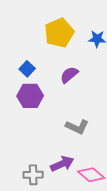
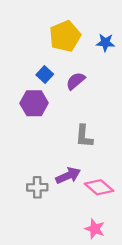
blue square: (27, 69) -> (45, 75), moved
gray L-shape: (77, 127) -> (84, 136), turned 70

